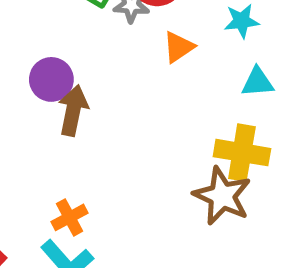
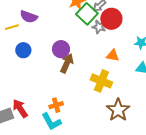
orange triangle: (179, 47) -> (113, 55), moved, turned 32
yellow cross: (242, 153) -> (101, 81), moved

